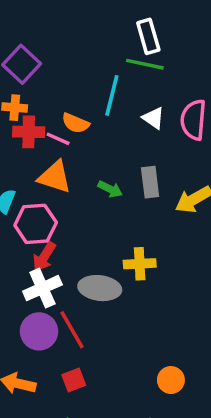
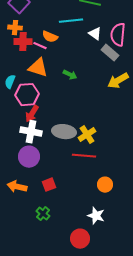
cyan line: (112, 95) -> (71, 21), turned 70
gray rectangle: (150, 182) -> (110, 53), moved, turned -42
yellow cross: (140, 264) -> (87, 135), moved, turned -30
white cross: (42, 288) -> (31, 132), turned 35
red line: (72, 330) -> (84, 156), moved, turned -55

